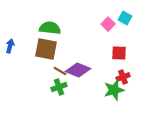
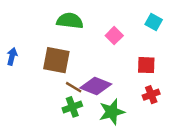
pink square: (108, 24) -> (114, 36), moved
green semicircle: (50, 28) -> (70, 21), moved
green star: (114, 90) -> (112, 112), moved

